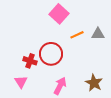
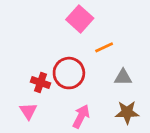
gray triangle: (98, 34) -> (123, 77), moved
brown star: (94, 83) -> (127, 112), turned -30

